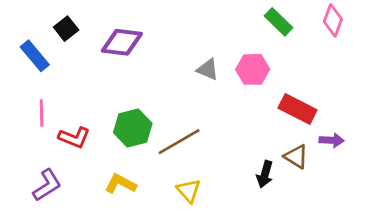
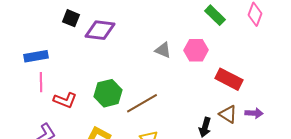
black square: (66, 29) -> (71, 18), moved, turned -30
blue rectangle: (35, 56) -> (36, 56), moved, turned -60
purple arrow: (332, 140) -> (254, 113), moved

